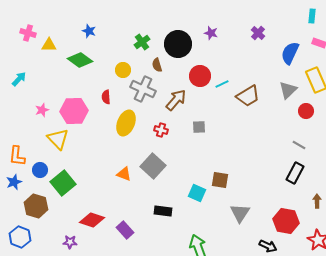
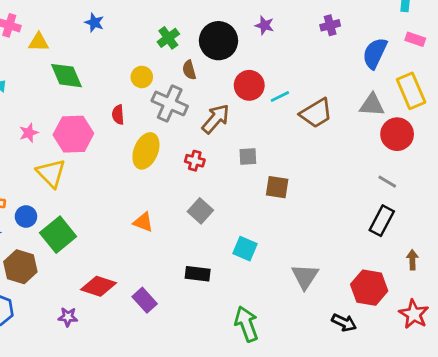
purple cross: (258, 33) -> (330, 25), turned 32
green diamond: (80, 60) -> (66, 76), moved, turned 30
gray triangle: (288, 90) -> (372, 105), turned 48
red circle: (306, 111) -> (397, 134), size x1.5
gray square: (153, 166) -> (200, 211), moved, size x0.7
brown square: (220, 180) -> (277, 187), moved

